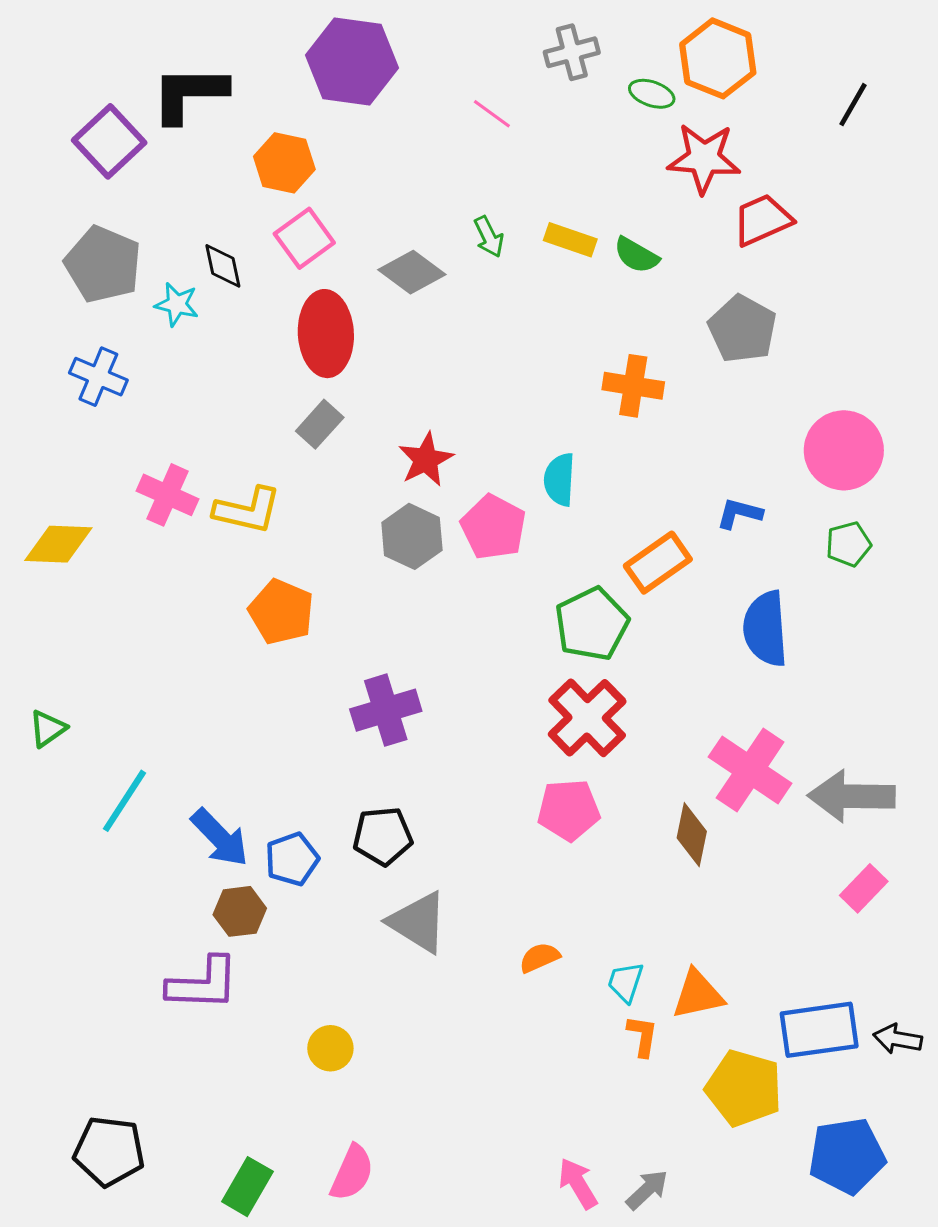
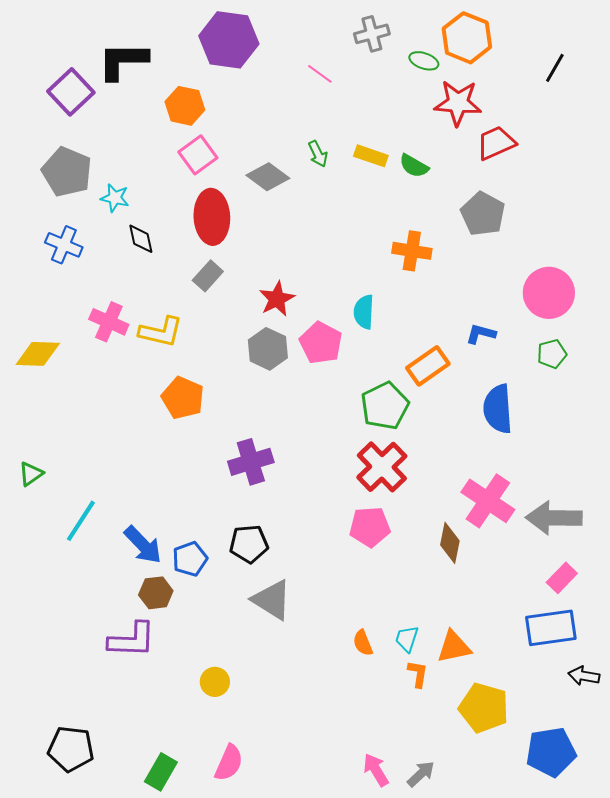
black diamond: (223, 266) -> (141, 239), moved
orange semicircle: (539, 958) -> (363, 643), moved, turned -88
blue rectangle: (819, 1030) -> (551, 628), moved

